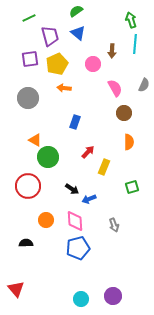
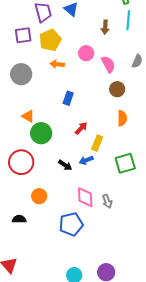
pink circle: (93, 64) -> (86, 53), moved
green square: (132, 187) -> (125, 163), size x1.5
blue arrow: (89, 199) -> (86, 160), moved
pink diamond: (75, 221) -> (85, 197), moved

